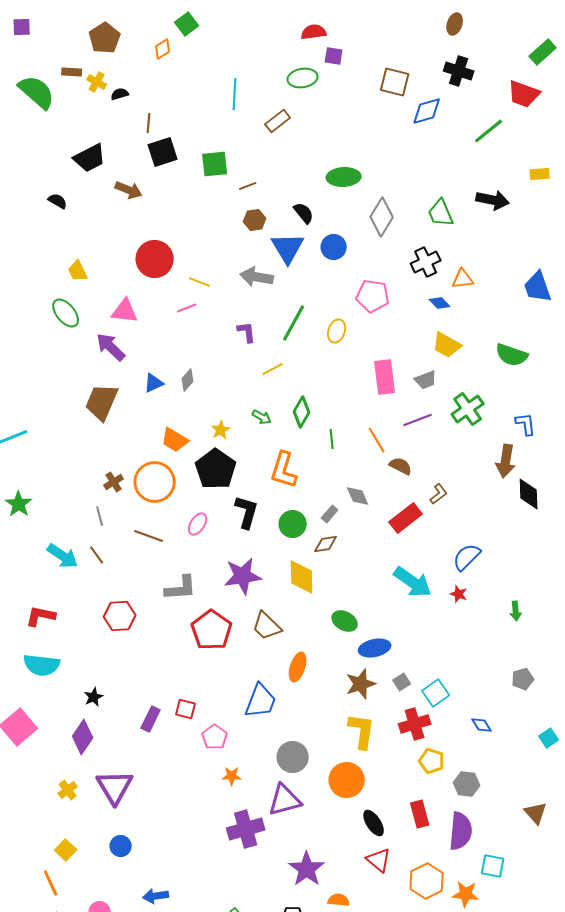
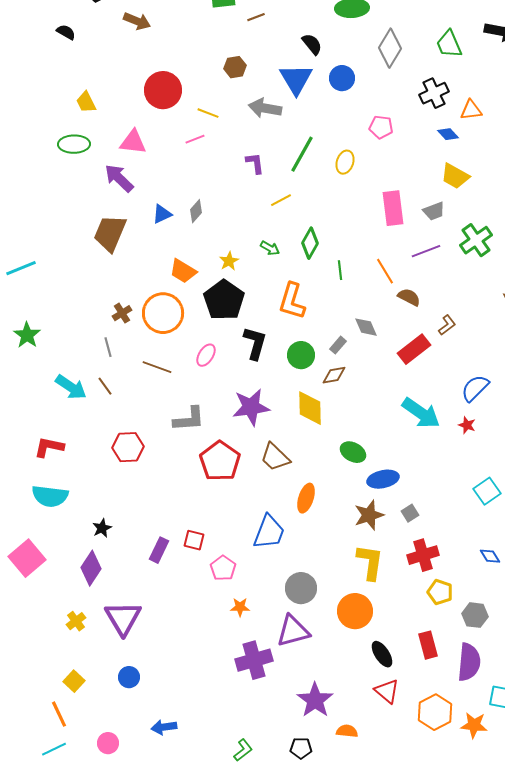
brown hexagon: (255, 220) -> (235, 67), moved
pink pentagon: (373, 296) -> (381, 127), size x0.7
green ellipse: (66, 313) -> (74, 144), turned -52
cyan square: (436, 693) -> (487, 491), moved

